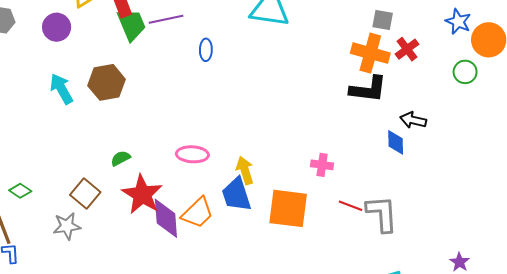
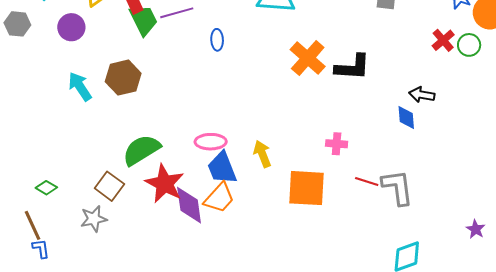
red cross: (407, 49) -> (443, 40), moved
orange cross: (370, 53) -> (308, 58), moved, turned 30
black L-shape: (368, 89) -> (352, 67), moved
green semicircle: (121, 158) -> (141, 150), size x2.0
blue trapezoid: (236, 195) -> (222, 168), moved

